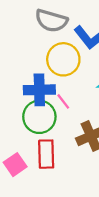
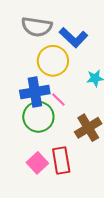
red rectangle: (46, 154) -> (61, 160), moved
pink square: (15, 165) -> (37, 163), moved

